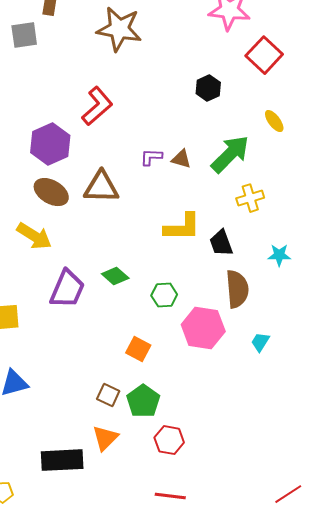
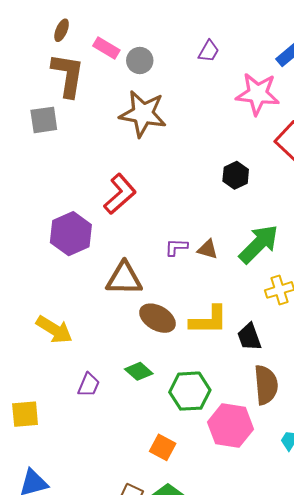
brown ellipse: (51, 192) -> (157, 318), moved
purple trapezoid: (67, 289) -> (89, 385), size x0.6
green hexagon: (164, 295) -> (190, 391), size x1.5

